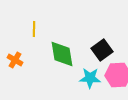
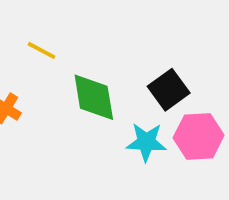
yellow line: (34, 29) -> (41, 50), turned -63

